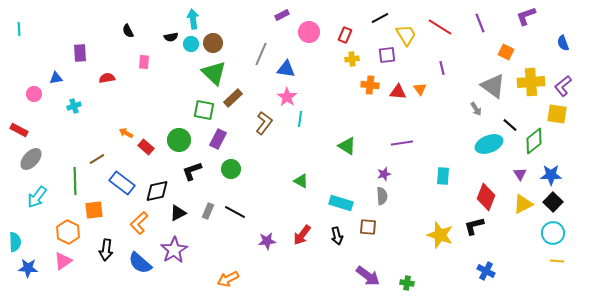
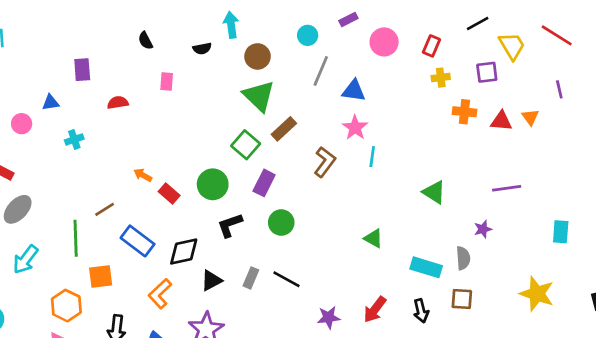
cyan circle: (191, 44) -> (308, 35), moved
green square: (204, 110) -> (246, 145), turned 30
gray semicircle: (382, 196) -> (463, 258), moved
yellow star: (440, 235) -> (537, 294), moved

